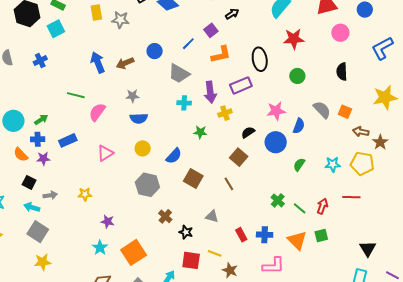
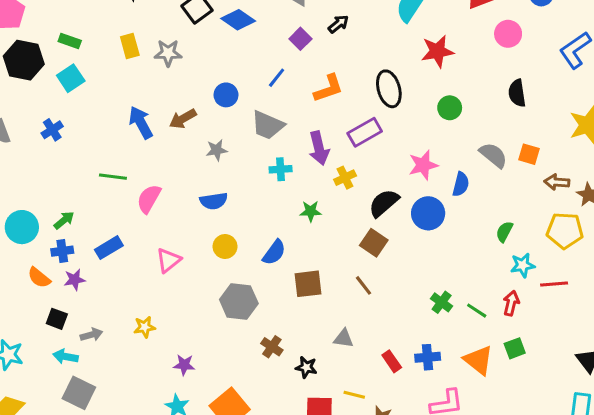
purple square: (211, 30) -> (300, 39), moved
gray star: (132, 96) -> (217, 150), moved
black semicircle: (248, 132) -> (384, 203), size x1.5
cyan star: (333, 164) -> (523, 265), moved
green semicircle: (299, 165) -> (504, 232), moved
brown square: (193, 179) -> (308, 284), turned -30

